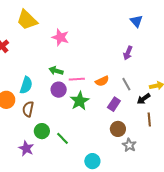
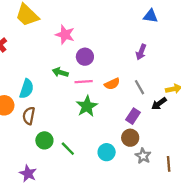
blue triangle: (136, 21) -> (151, 16), turned -40
purple circle: (59, 90) -> (85, 57), moved
purple rectangle: (114, 104) -> (133, 116), moved
brown line: (149, 119) -> (169, 164), moved
purple star: (26, 148) -> (28, 173), moved
cyan circle: (92, 161) -> (107, 152), moved

